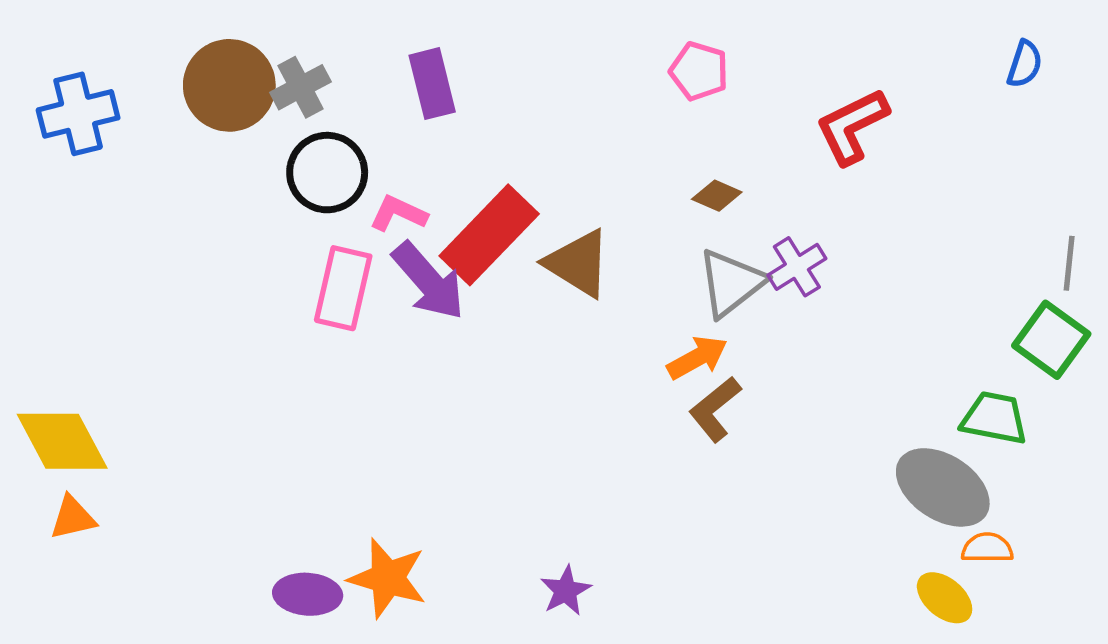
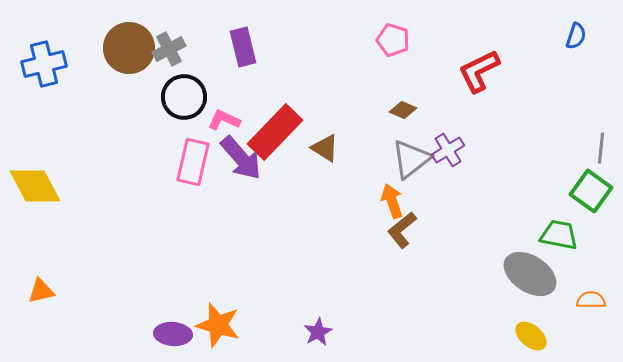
brown triangle: (578, 263) -> (325, 148), size x0.7
orange arrow: (697, 358) -> (392, 201), turned -80
yellow diamond: (62, 441) -> (35, 186), moved
orange semicircle: (987, 548) -> (591, 300), moved

